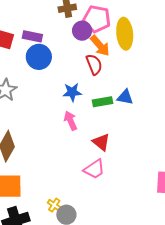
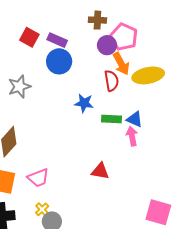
yellow ellipse: (125, 34) -> (148, 75), moved, turned 72
pink arrow: (70, 121) -> (132, 136), moved
red triangle: (101, 142) -> (100, 171), moved, turned -42
pink trapezoid: (94, 169) -> (38, 178), moved

